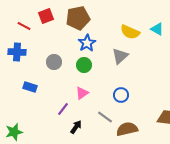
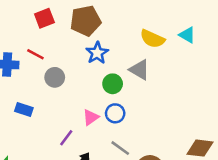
red line: (24, 26) -> (35, 54), moved
gray triangle: (120, 56) -> (140, 70), turned -48
green circle: (84, 65) -> (113, 84), moved
blue circle: (121, 95) -> (115, 113), moved

